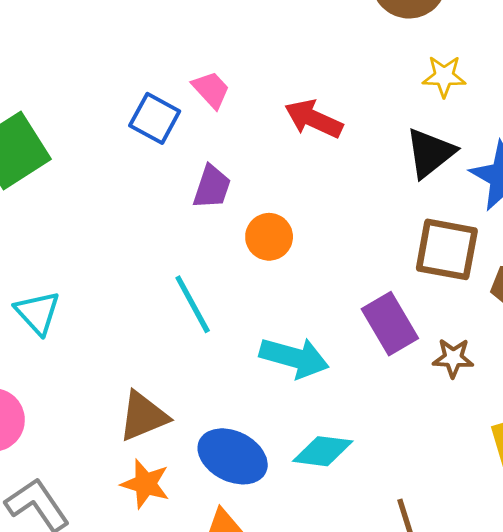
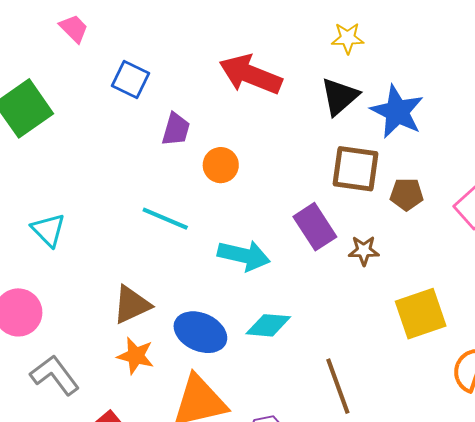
pink trapezoid: (211, 90) -> (74, 29), moved
red arrow: (314, 119) -> (250, 75), size x1.4
cyan line: (193, 304) -> (165, 219), turned -36

